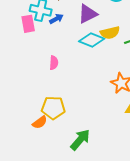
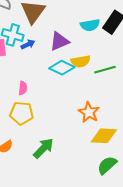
yellow pentagon: (53, 108) -> (22, 113), moved
green arrow: (80, 140) -> (43, 148), moved

